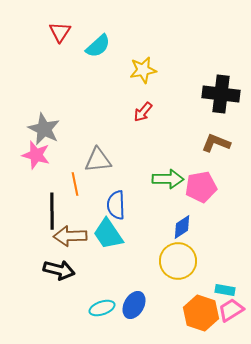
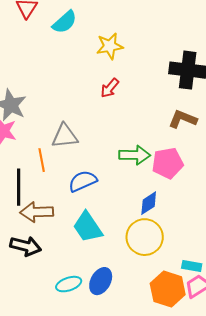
blue semicircle: (116, 205) -> (83, 181), turned 68
cyan trapezoid: (108, 234) -> (88, 227), moved

